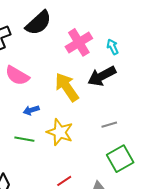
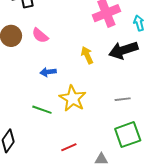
pink semicircle: (17, 76) -> (40, 35), size x0.7
yellow arrow: (67, 87) -> (87, 55), size x0.6
green line: (24, 139) -> (42, 110), moved

